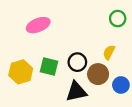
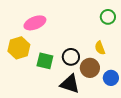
yellow semicircle: (109, 52) -> (100, 48), turned -48
yellow hexagon: (21, 72) -> (19, 48), moved
black triangle: (76, 92) -> (70, 84), turned 30

